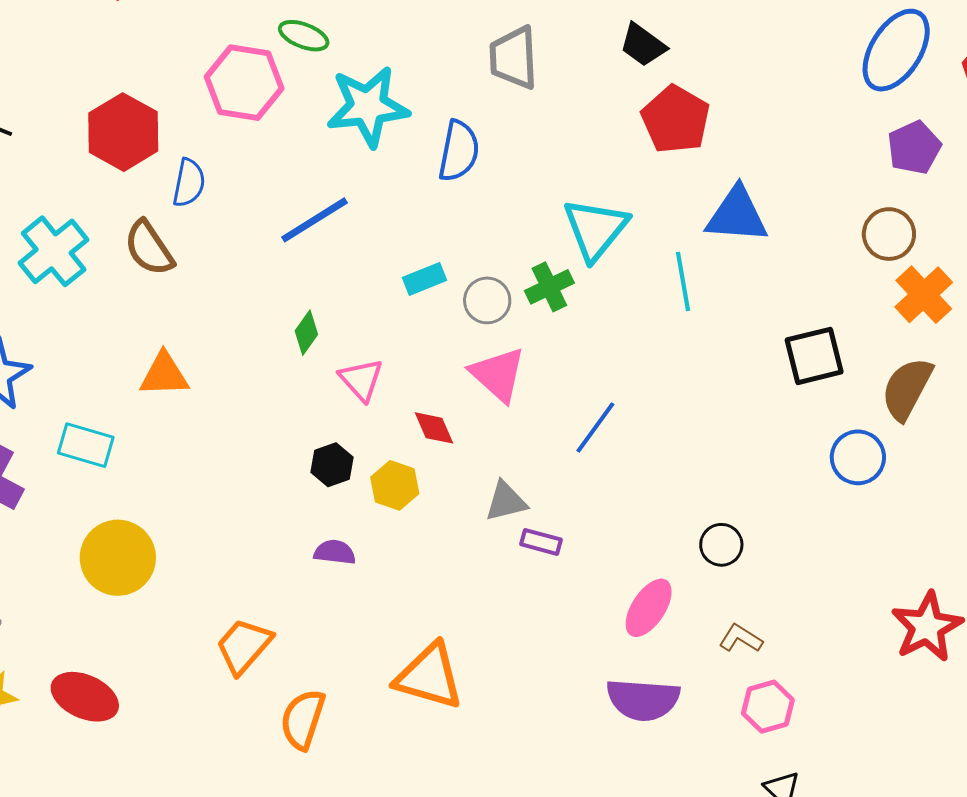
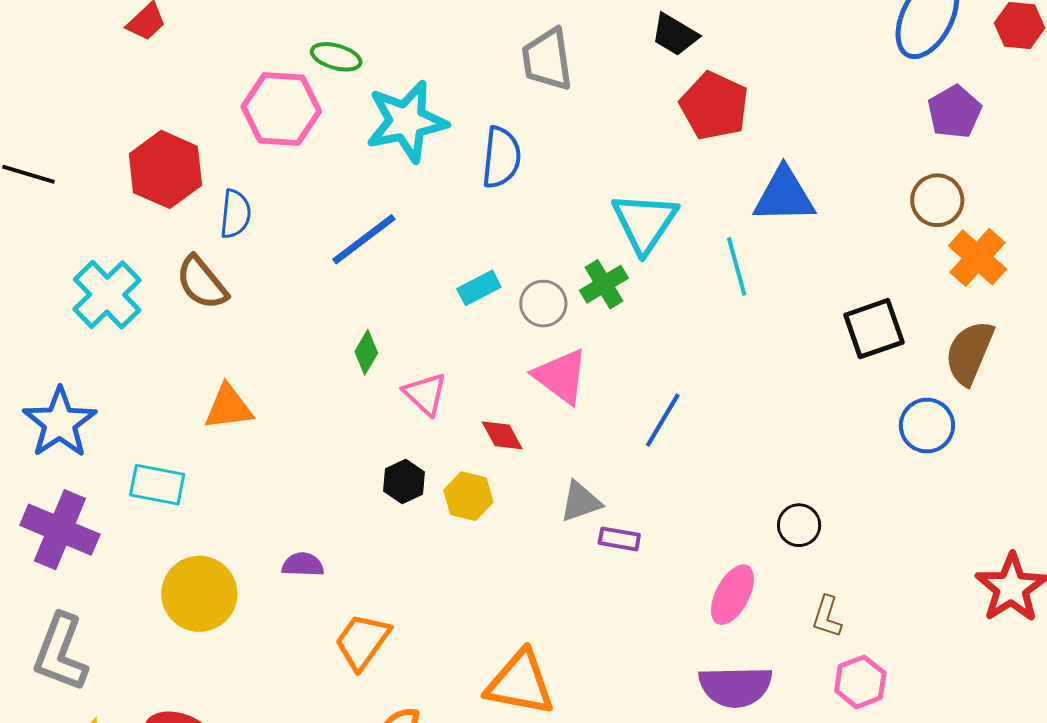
purple semicircle: (335, 552) -> (303, 565), moved
brown L-shape: (741, 638) -> (827, 617), turned -99
orange trapezoid: (244, 646) -> (362, 641), moved

